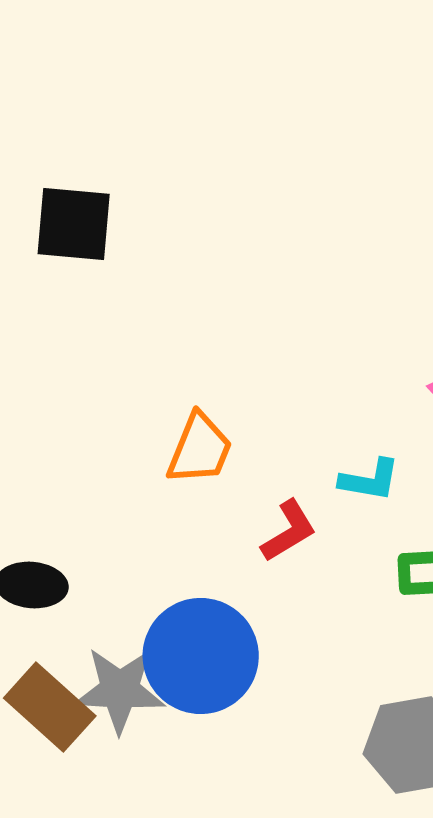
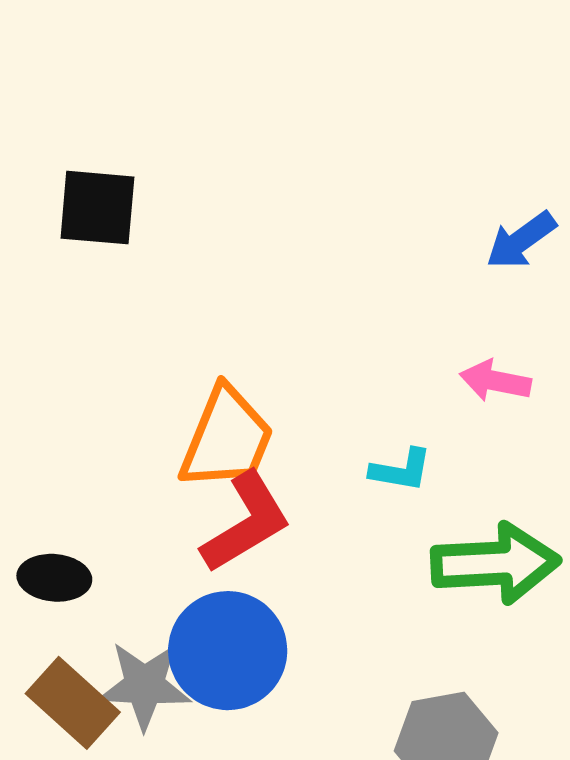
orange trapezoid: (200, 449) -> (227, 438), size x1.4
red L-shape: (289, 531) -> (246, 522), moved, size x1.6

